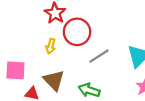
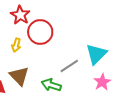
gray line: (99, 56) -> (69, 66), moved

